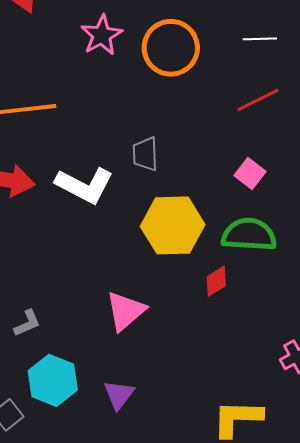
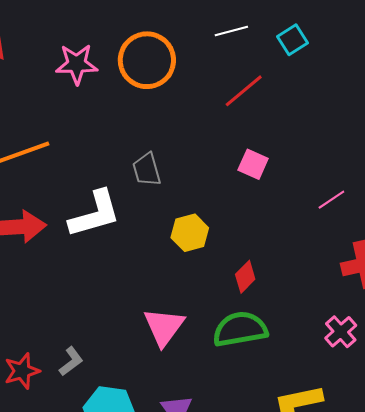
pink star: (102, 35) -> (77, 64), turned -30
white L-shape: (84, 185) -> (95, 214), turned -30
yellow hexagon: (173, 225) -> (190, 233), size x0.6
green semicircle: (249, 235) -> (240, 329), moved

